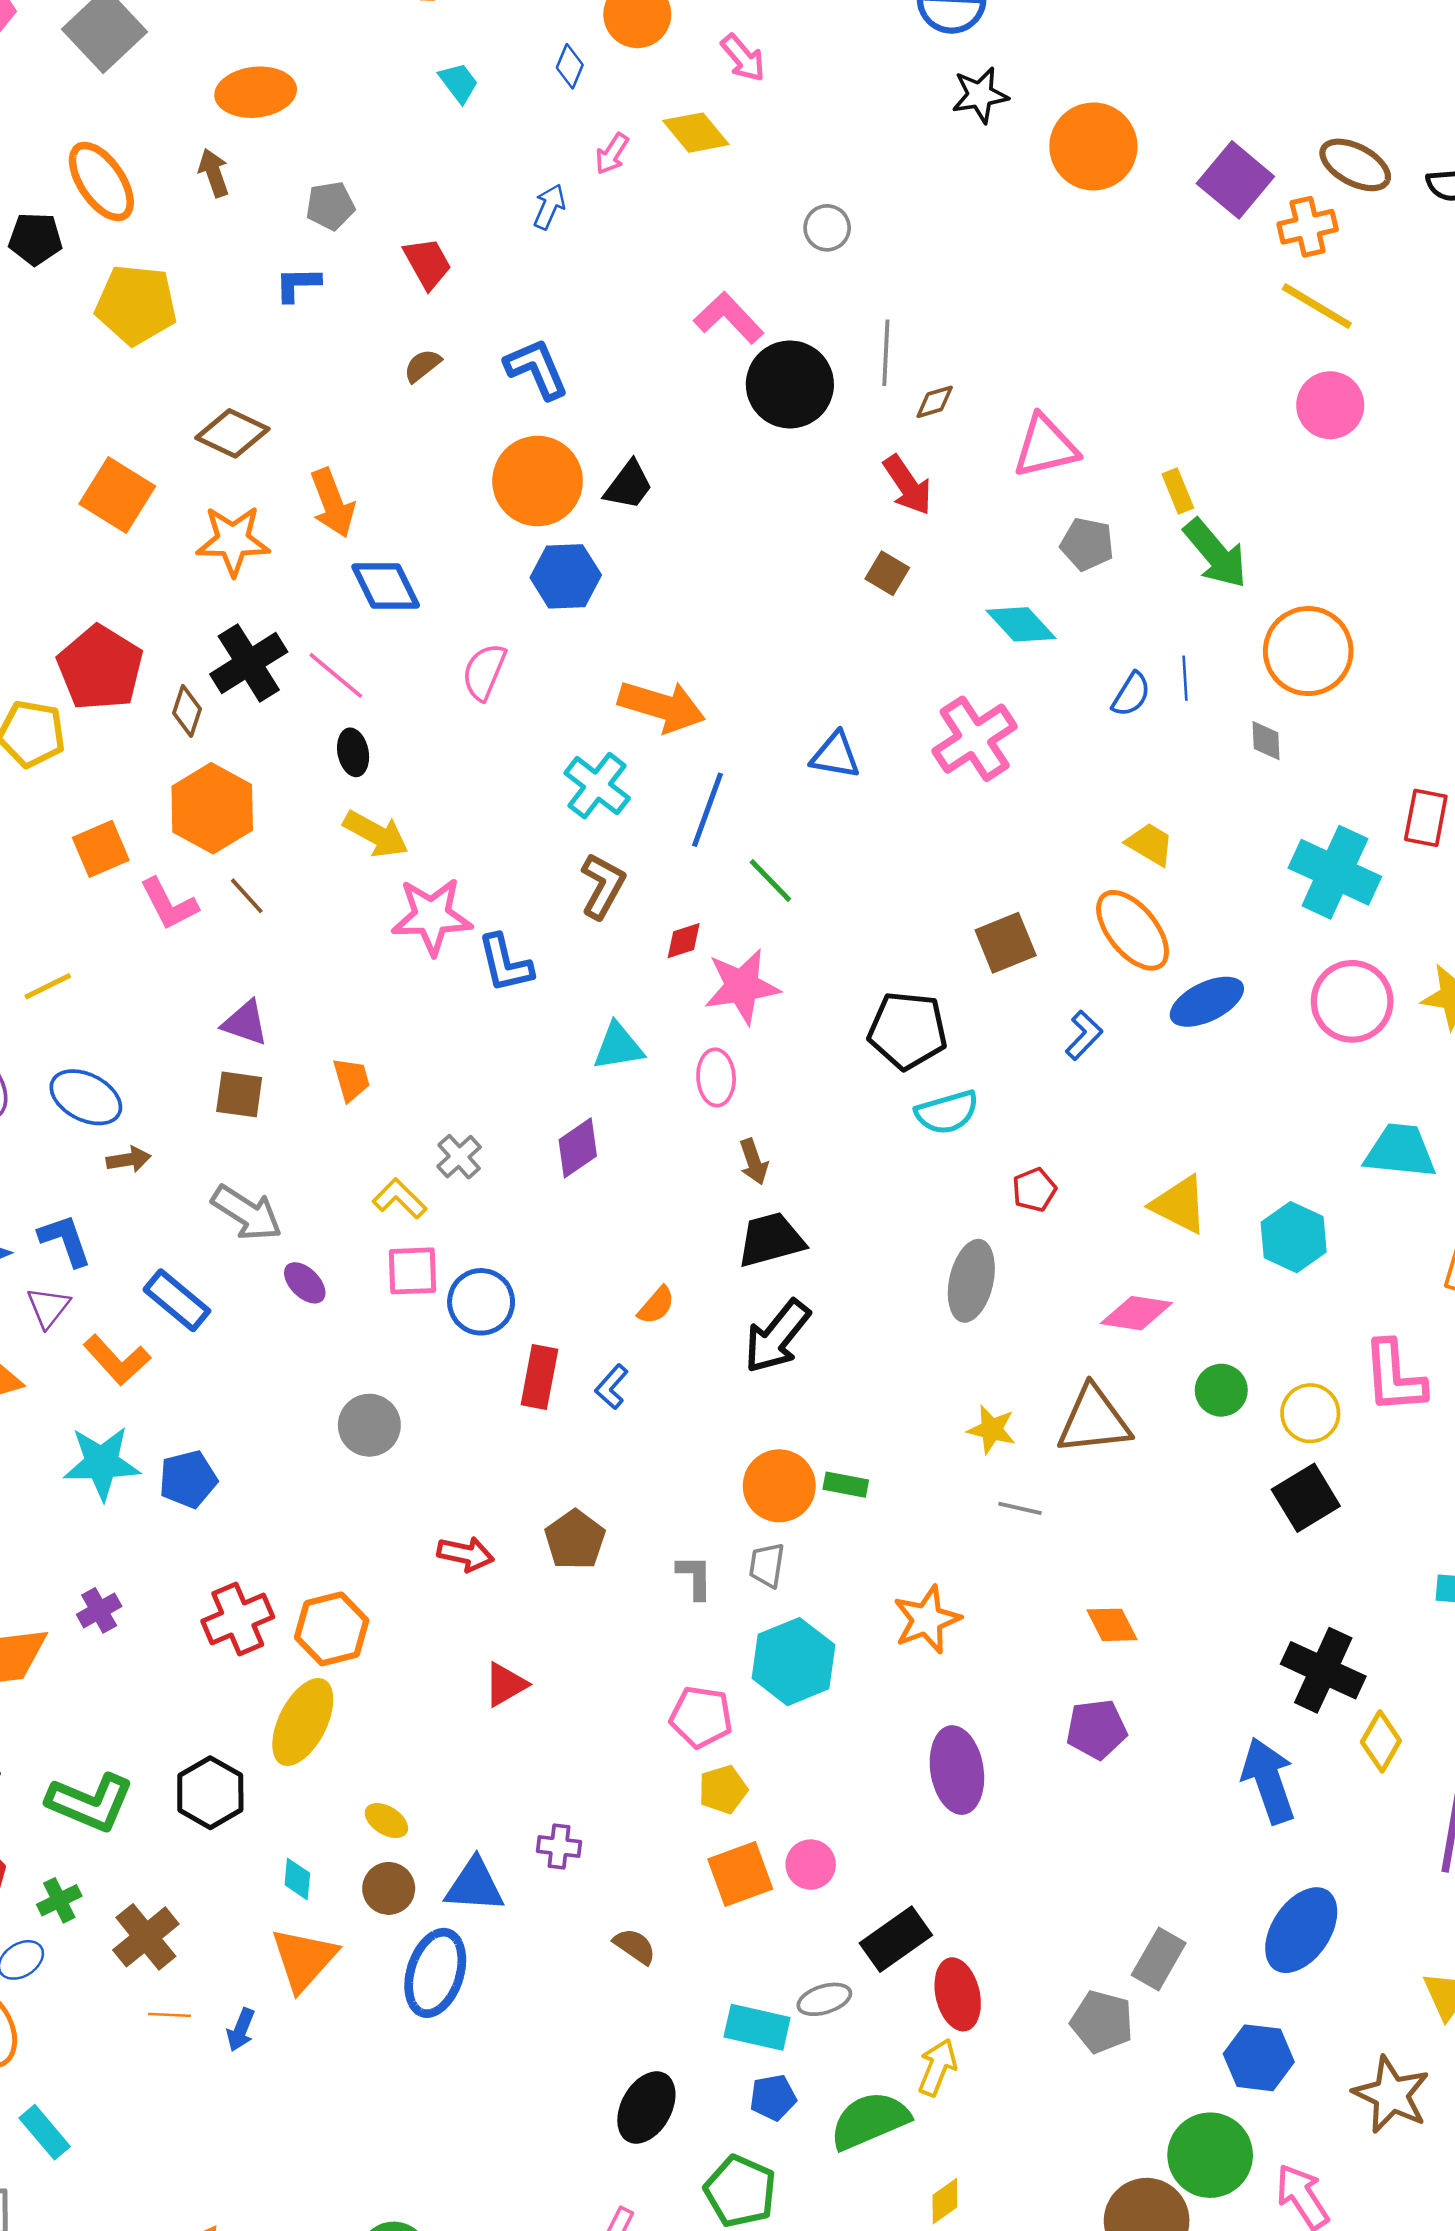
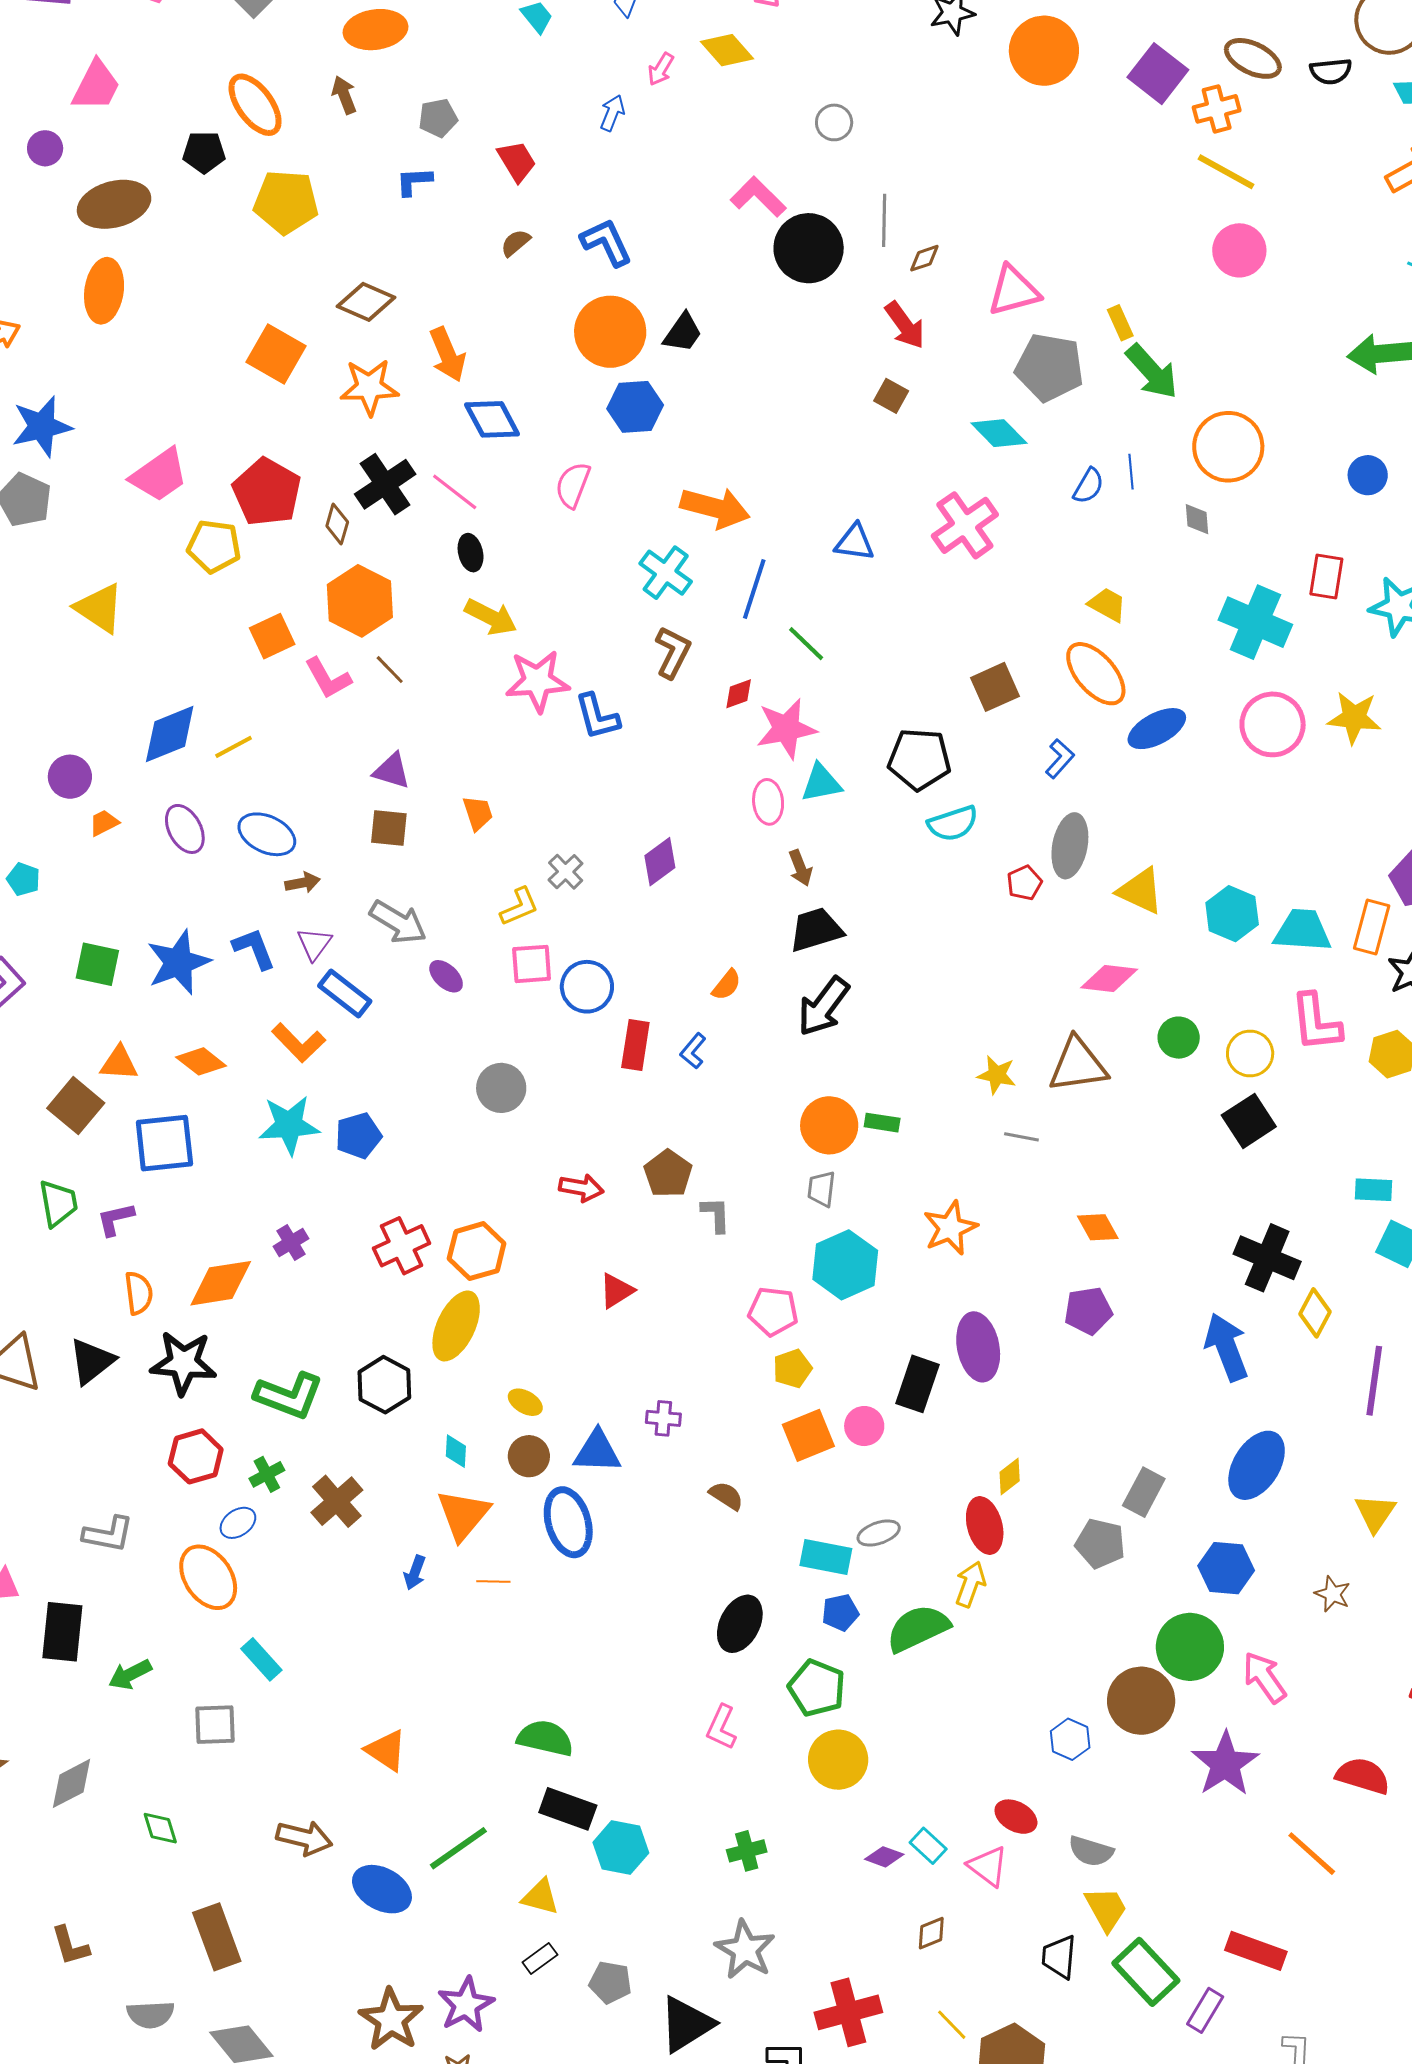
gray pentagon: (1087, 544) -> (1049, 367), size x1.6
cyan triangle: (618, 1047) -> (821, 783), moved
cyan trapezoid: (1400, 1151) -> (1302, 931), moved
yellow L-shape: (400, 1199) -> (519, 907), turned 114
gray ellipse: (971, 1281) -> (1070, 846), moved
purple triangle: (48, 1307) -> (314, 944), moved
gray L-shape: (695, 1577) -> (716, 1215), moved
black rectangle: (896, 1939) -> (917, 1384), moved, turned -34
blue ellipse: (435, 1973) -> (568, 1522), turned -32
orange line: (169, 2015) -> (493, 1582), moved
brown star: (1391, 2095) -> (1333, 1594), size x0.6
yellow diamond: (945, 2201) -> (1010, 1476), moved

